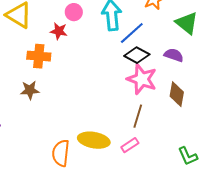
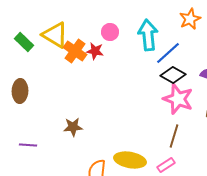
orange cross: (39, 56) -> (75, 51), moved, turned 30
brown star: (30, 90) -> (73, 127), moved

